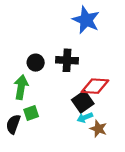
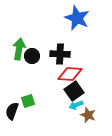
red diamond: (95, 86) -> (70, 74), moved
green arrow: (21, 87) -> (19, 49), moved

